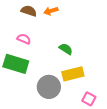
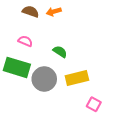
green semicircle: (66, 49) -> (60, 52), moved
gray circle: (49, 87) -> (44, 79), moved

